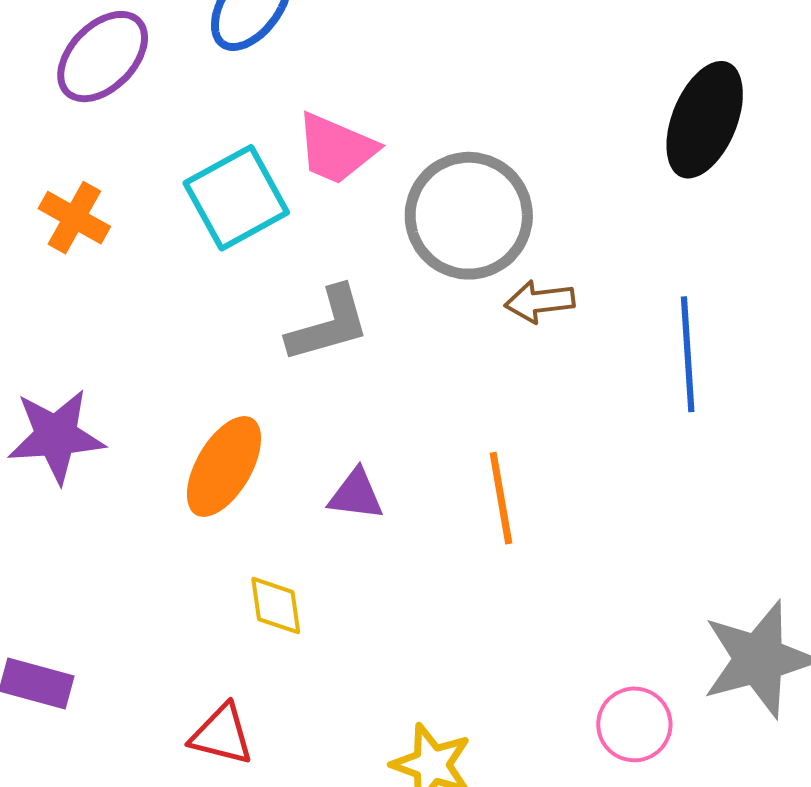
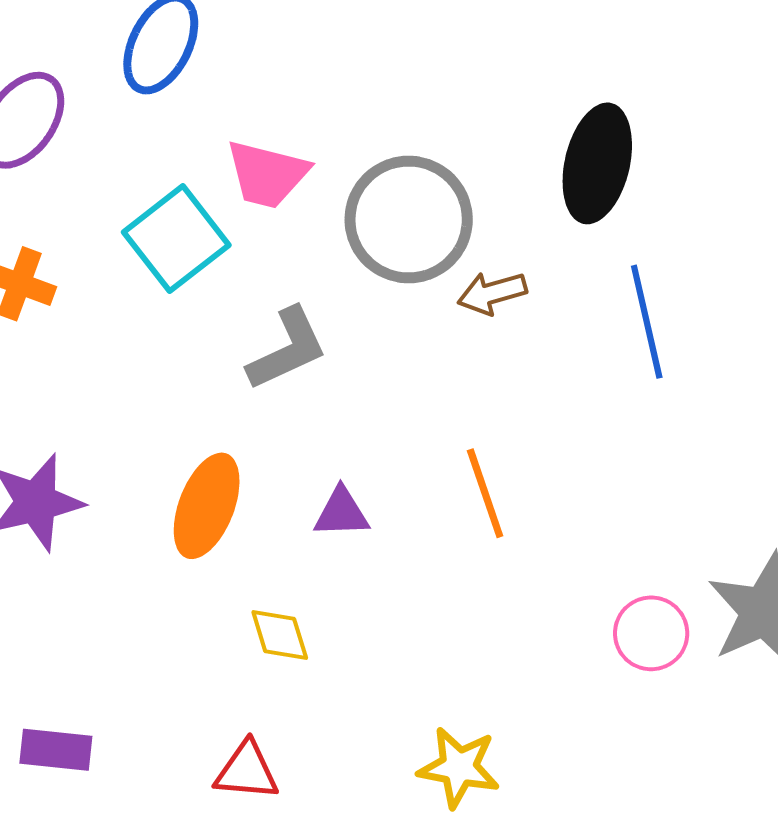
black ellipse: (705, 120) -> (597, 163), moved
pink circle: (634, 724) -> (651, 633), moved

